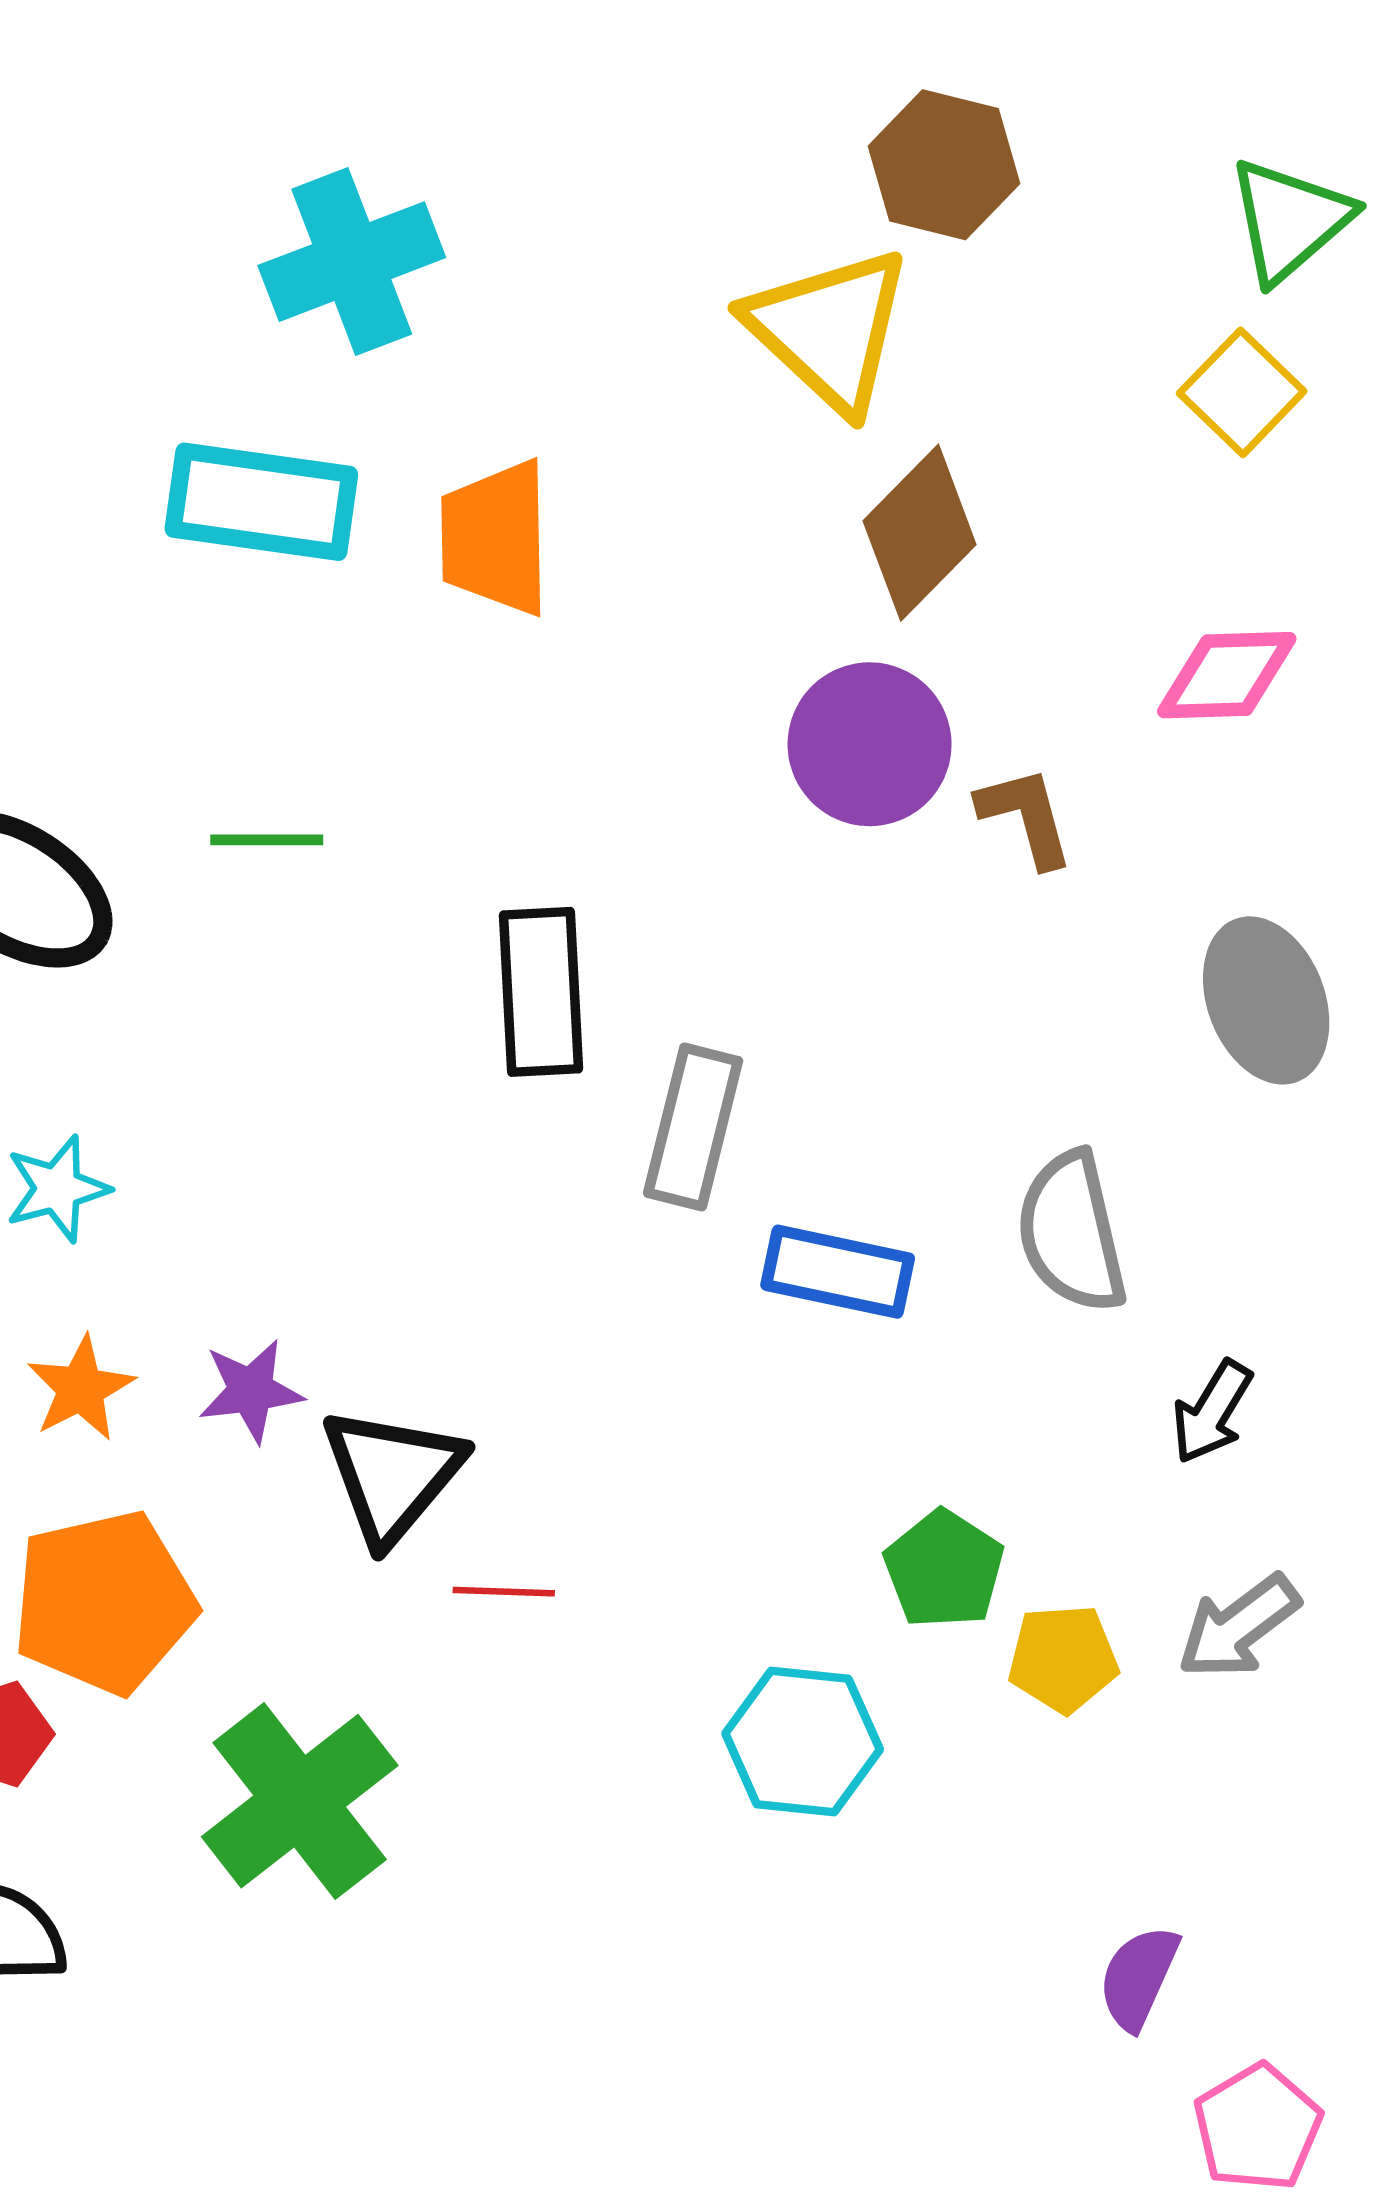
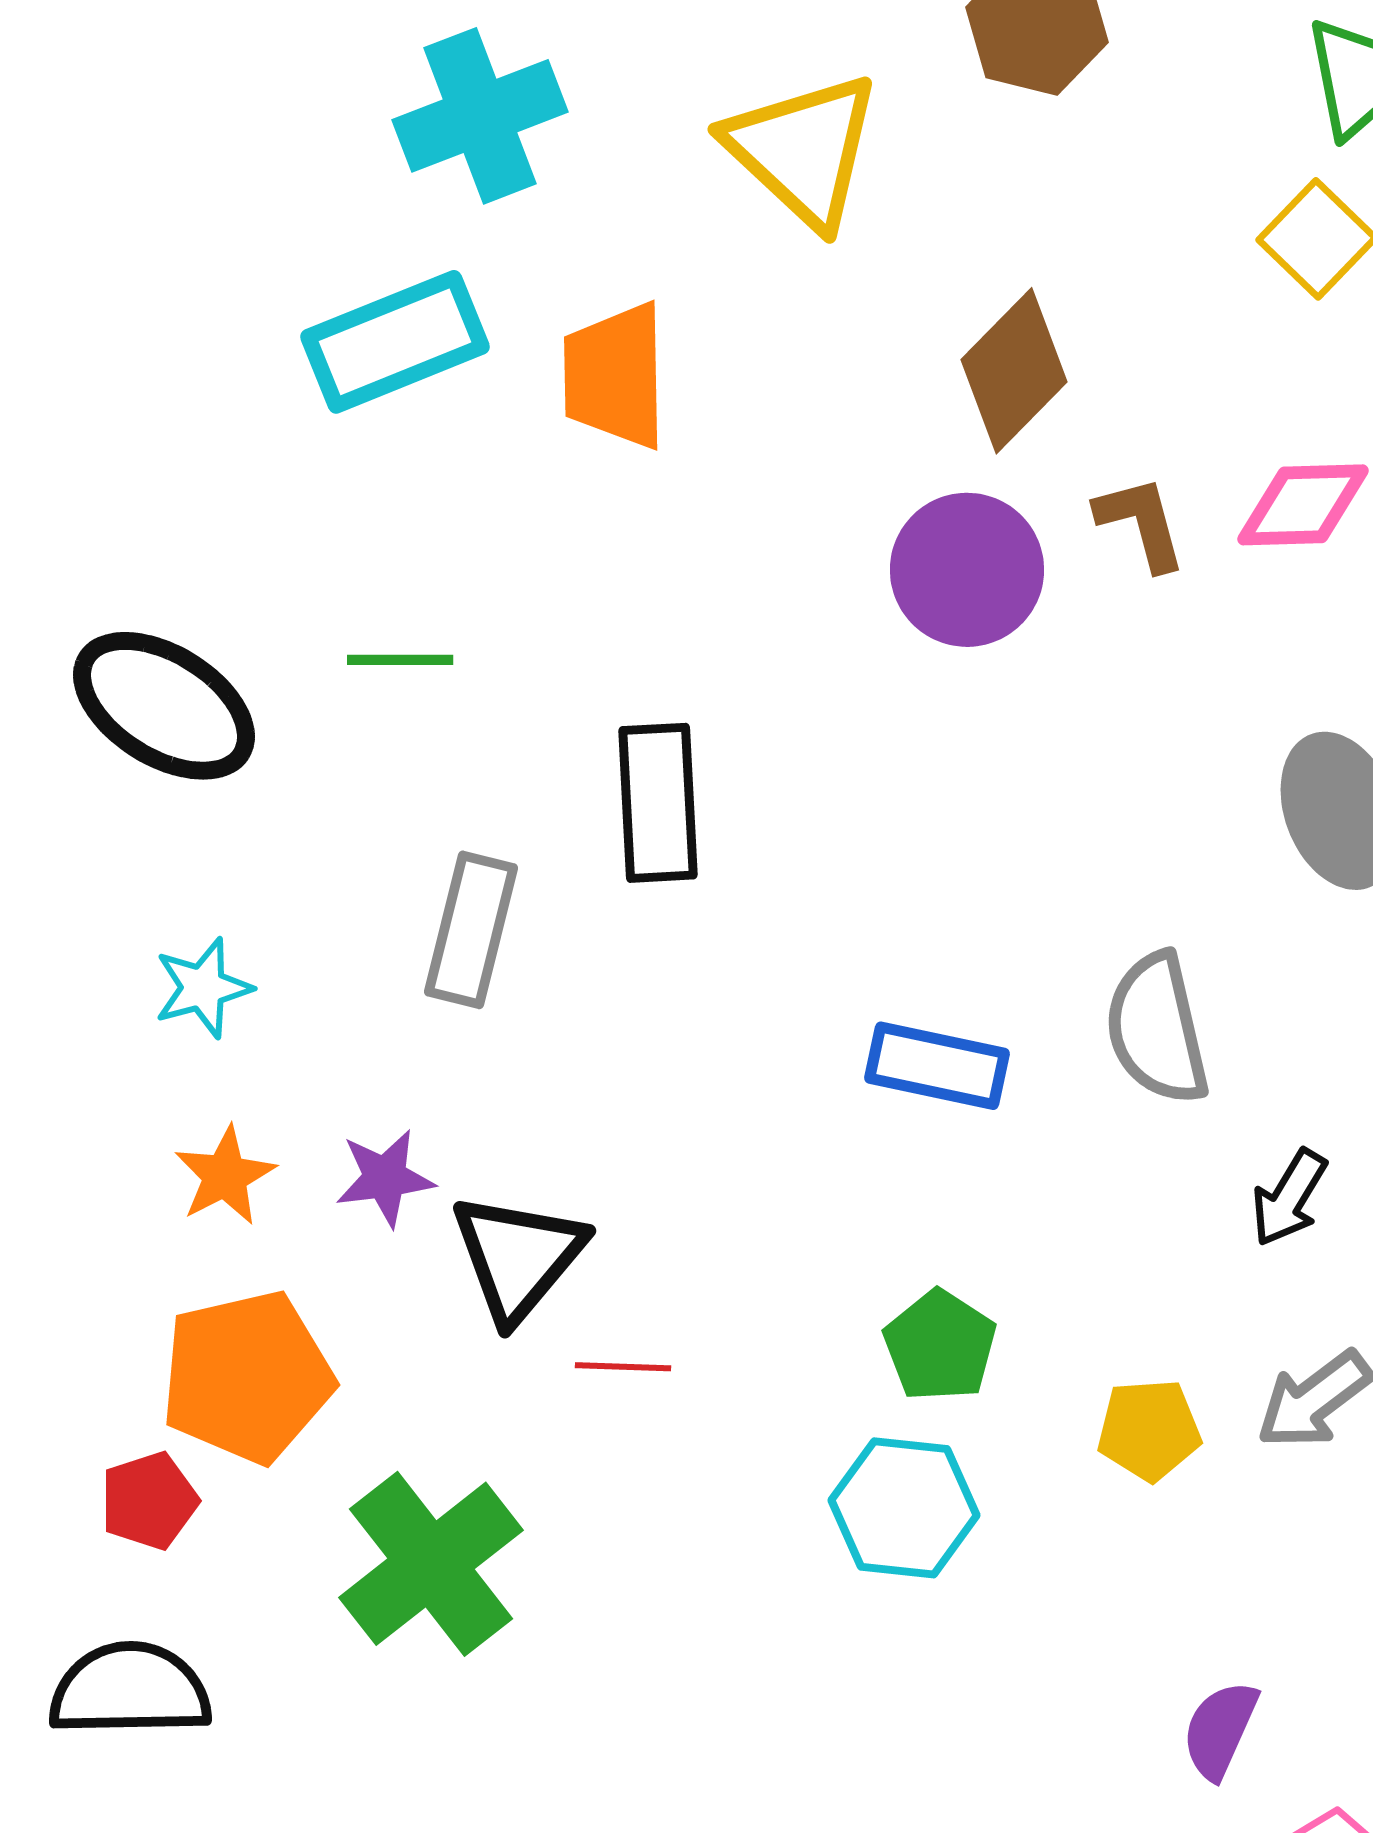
yellow triangle: (829, 330) -> (803, 150), moved
cyan rectangle: (261, 502) -> (395, 342), turned -30
brown L-shape: (1026, 817) -> (1141, 523), moved
gray rectangle: (693, 1127) -> (471, 930), moved
green pentagon: (944, 1569) -> (940, 1346), moved

